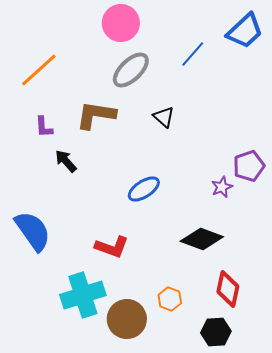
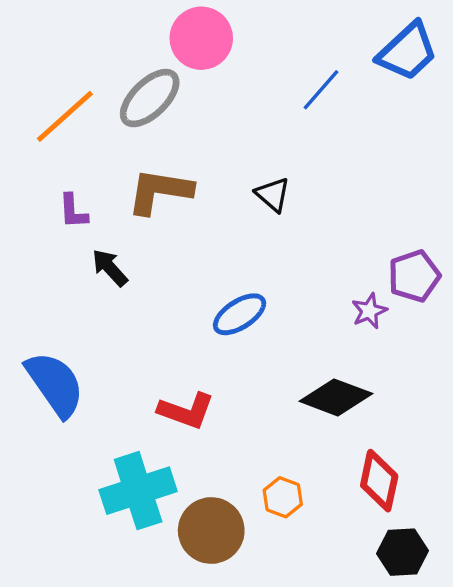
gray ellipse: (131, 70) -> (150, 98), moved
black hexagon: (216, 332) -> (402, 552), moved

